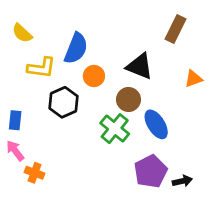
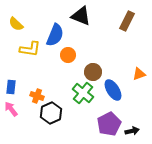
black triangle: (140, 66) -> (81, 16), moved
orange triangle: (193, 79) -> (139, 74), moved
black hexagon: (64, 102) -> (51, 113), moved
orange cross: (35, 173) -> (37, 96), moved

